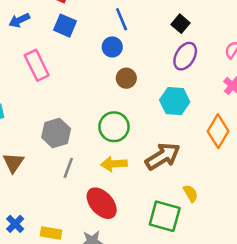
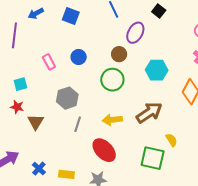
blue circle: (112, 47) -> (79, 57), moved
purple ellipse: (185, 56) -> (135, 33), moved
pink rectangle: (37, 65) -> (49, 62), moved, size x0.7
green circle: (114, 127) -> (112, 80), moved

